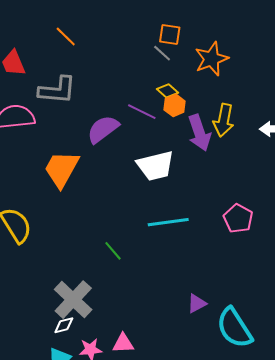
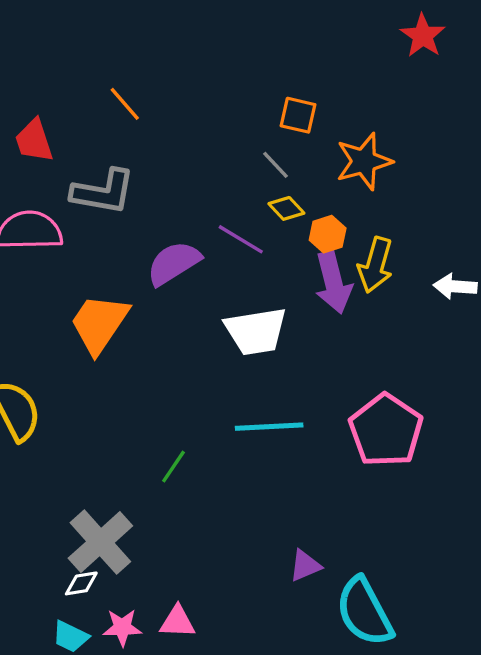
gray line: (162, 53) -> (275, 165), moved
orange hexagon: (175, 105) -> (328, 234), moved
pink pentagon: (238, 218) -> (386, 430), size x1.5
green line: (113, 251) -> (173, 467), turned 70

